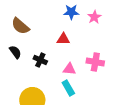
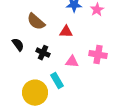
brown semicircle: (20, 26) -> (36, 22), moved
cyan rectangle: (68, 88) -> (57, 81), moved

